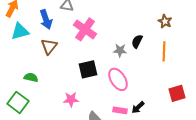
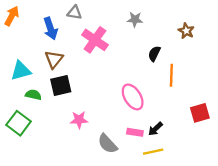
cyan triangle: (20, 31) -> (21, 71), moved
gray star: (120, 50) -> (135, 19), moved
orange line: (164, 51) -> (171, 75), moved
black square: (88, 69) -> (61, 86), moved

